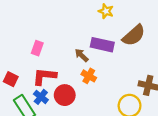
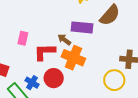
red L-shape: (44, 76) -> (45, 52), moved
orange cross: (89, 76) -> (73, 58), size x1.6

